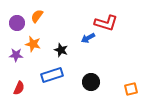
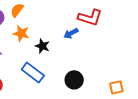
orange star: (33, 44) -> (21, 33), moved
blue rectangle: (52, 75) -> (33, 73), turned 55

